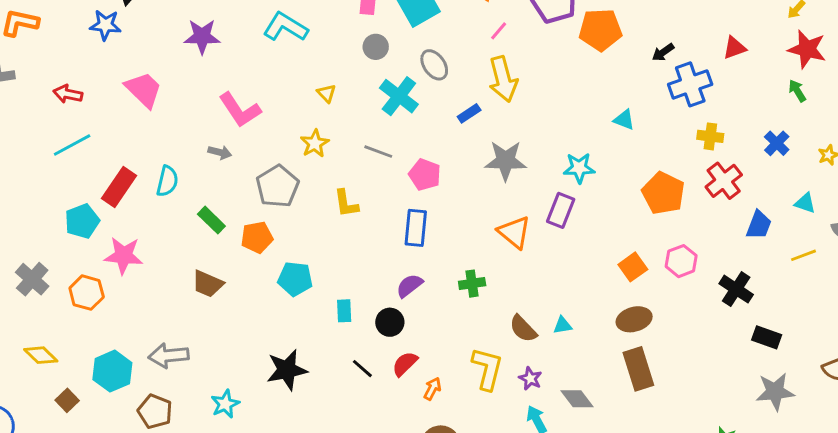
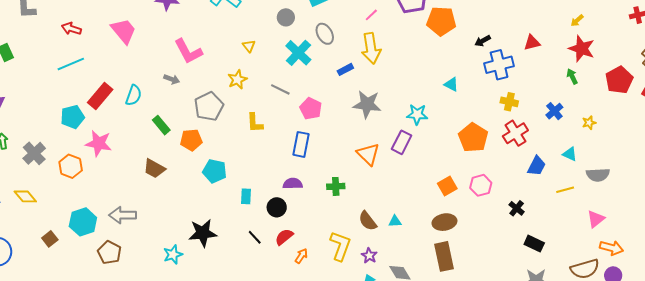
purple semicircle: (409, 286) -> (293, 184), turned 30
black cross: (736, 289) -> (517, 208), size x0.7
yellow diamond: (41, 355) -> (25, 196), moved
cyan star: (225, 404) -> (173, 255), moved

